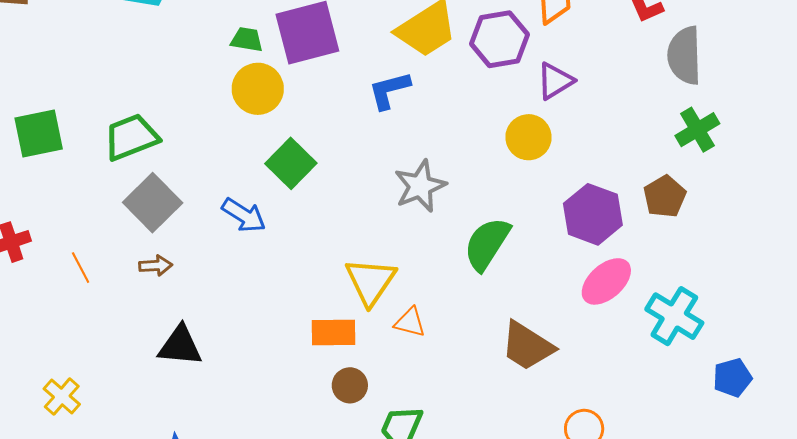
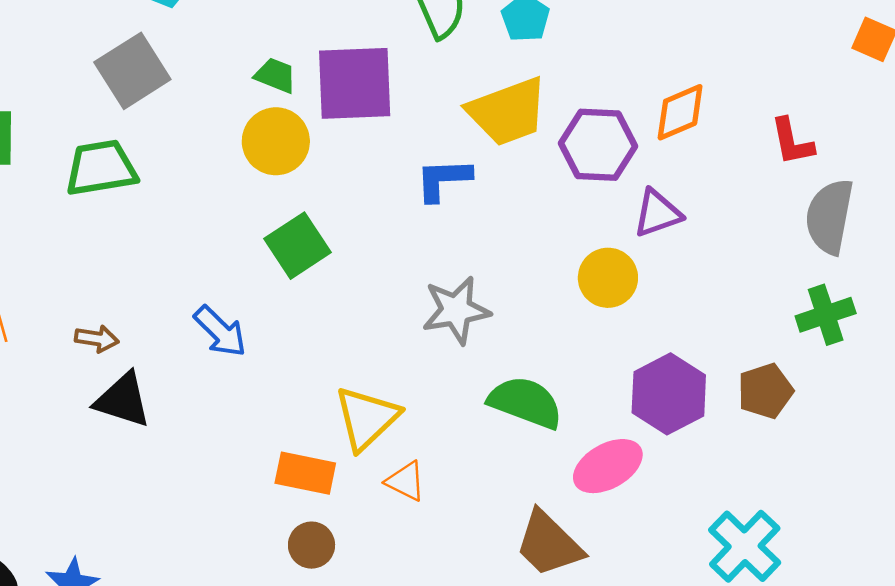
gray square: (153, 203) -> (132, 71), moved
blue arrow: (244, 215) -> (220, 331), moved
green semicircle: (487, 244) -> (525, 402), turned 66
pink ellipse: (606, 281) -> (608, 466), moved
black triangle: (180, 346) -> (123, 400), moved

